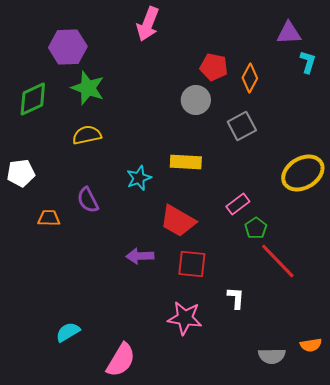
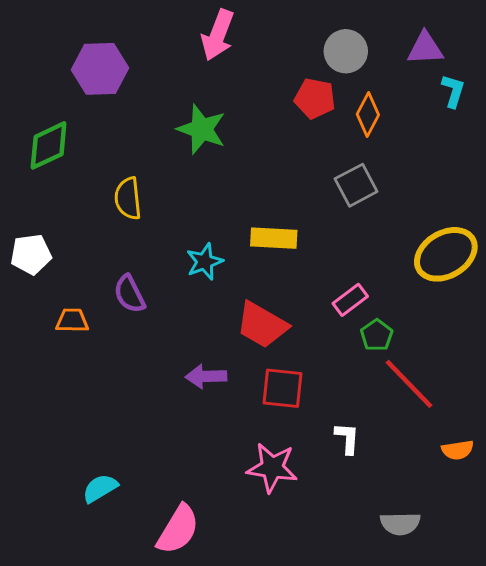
green star: (88, 88) -> (202, 129), moved
gray circle: (196, 100) -> (346, 51), moved
yellow semicircle: (87, 135) -> (128, 198), turned -84
orange semicircle: (311, 345) -> (458, 450), moved

